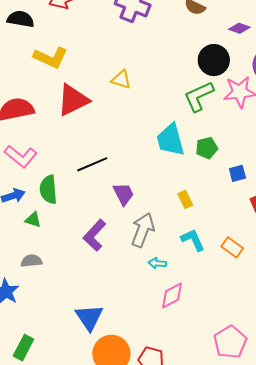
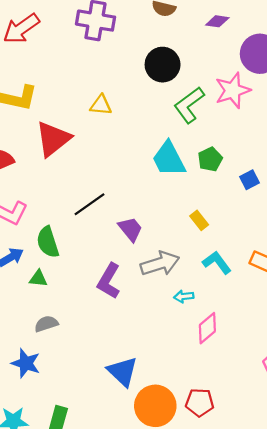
black circle: (214, 60) -> (163, 65), moved
gray arrow: (143, 230) -> (160, 264), turned 64

